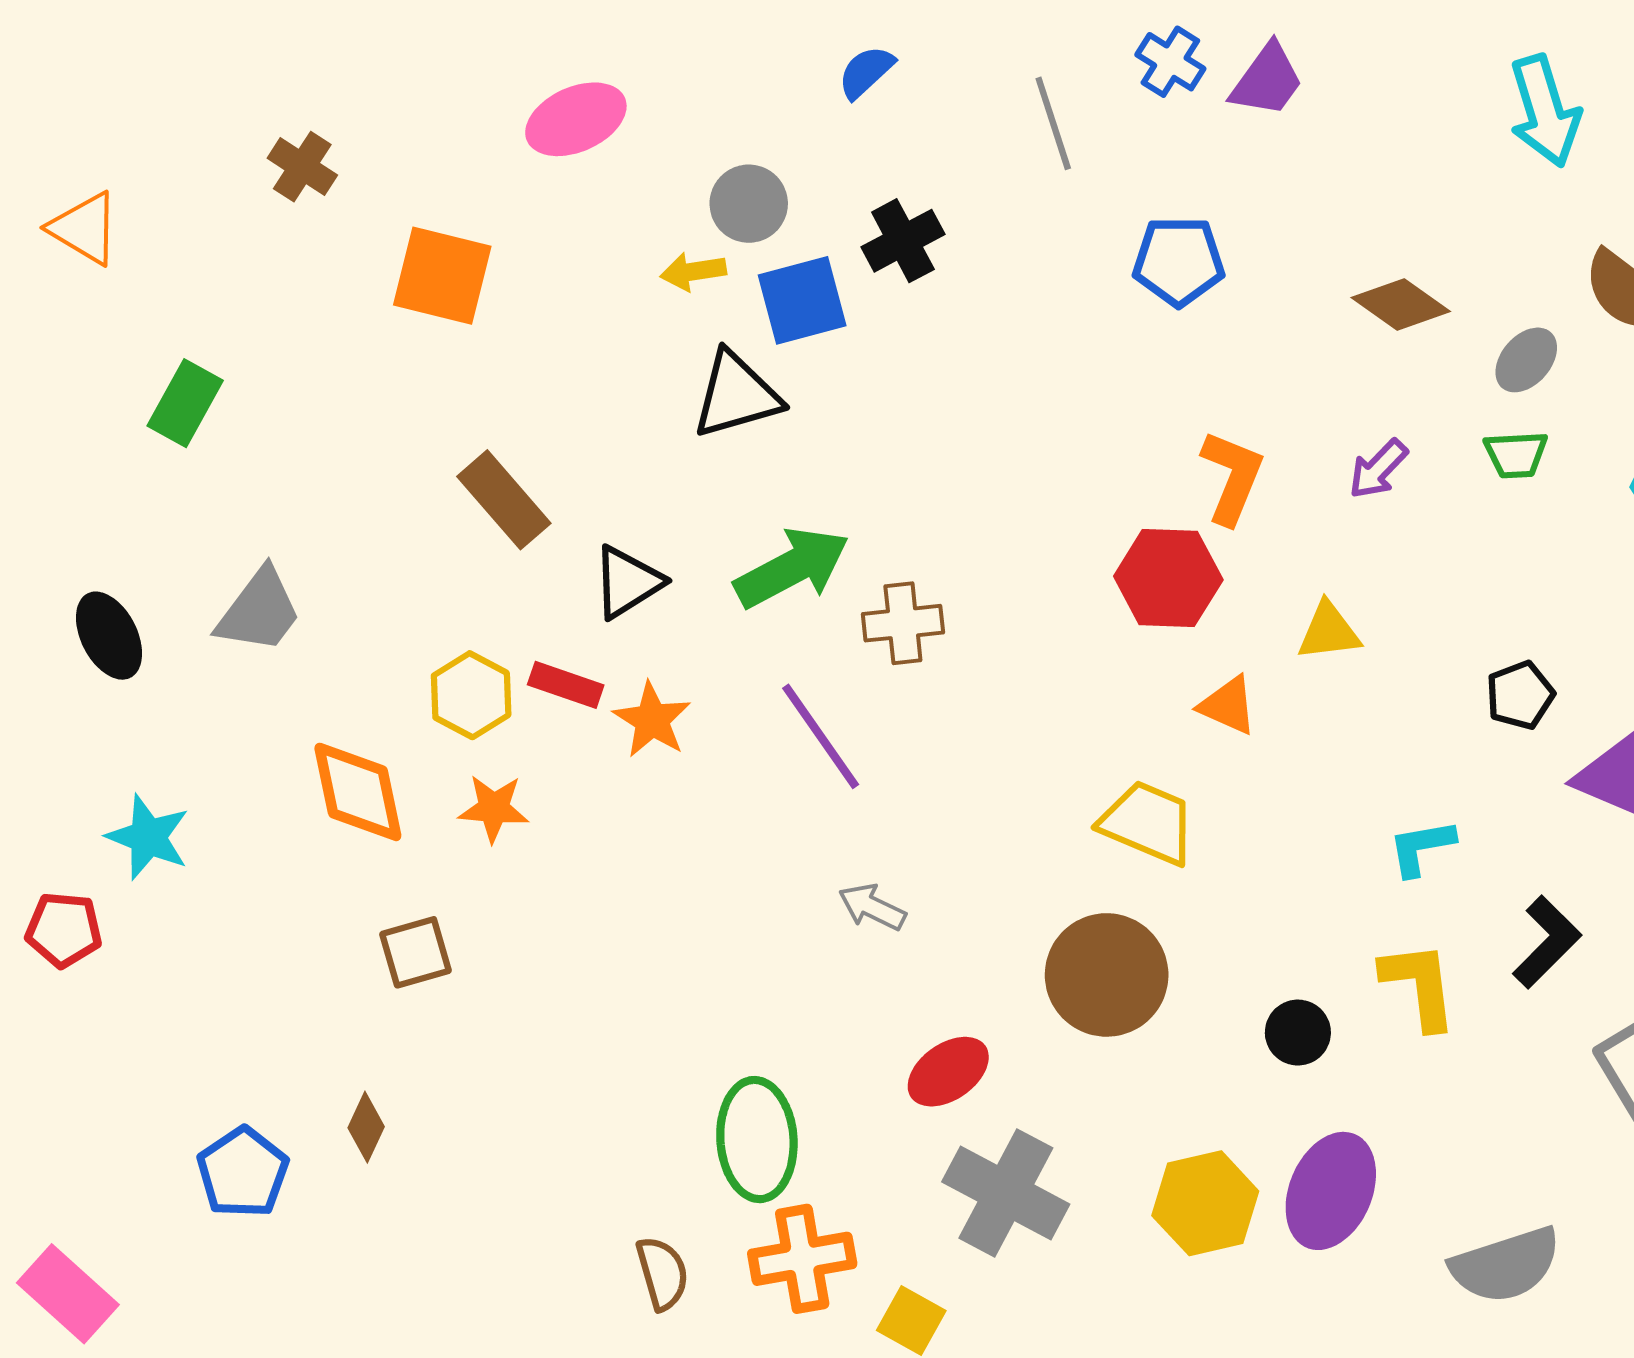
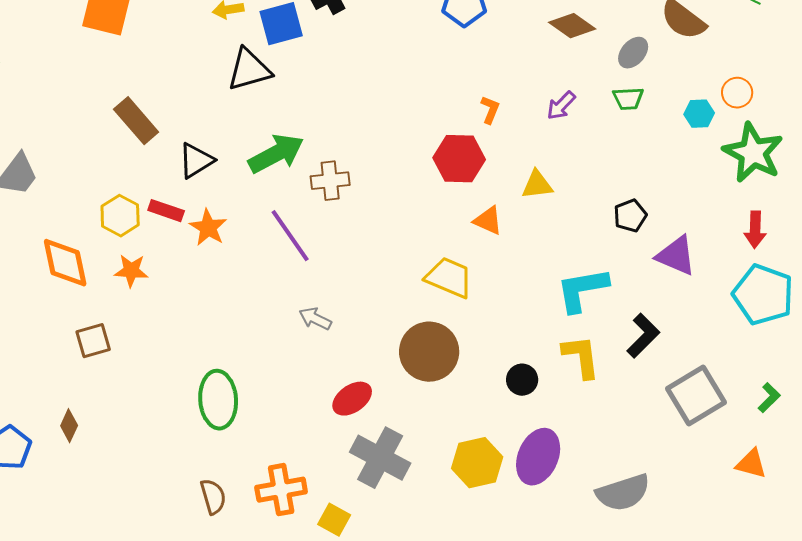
orange L-shape: (1232, 477) -> (490, 110), size x0.6
cyan L-shape: (1421, 847) -> (582, 290), size x1.6
green ellipse: (757, 1140) -> (218, 400), moved

